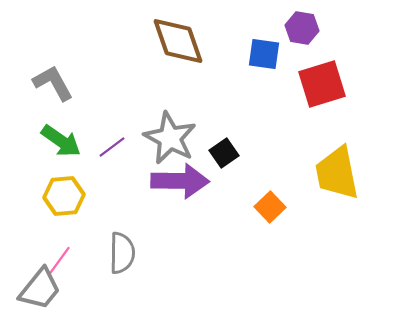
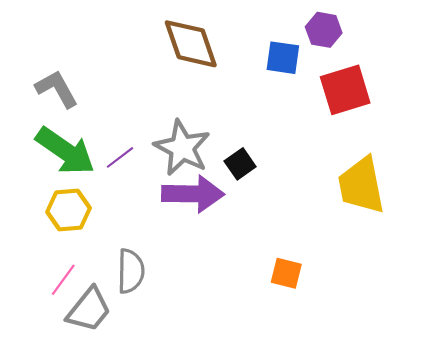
green arrow: (61, 141) -> (65, 151), size x1.4
orange square: (270, 207) -> (286, 273), moved, turned -32
gray trapezoid: (40, 289) -> (89, 310), moved

